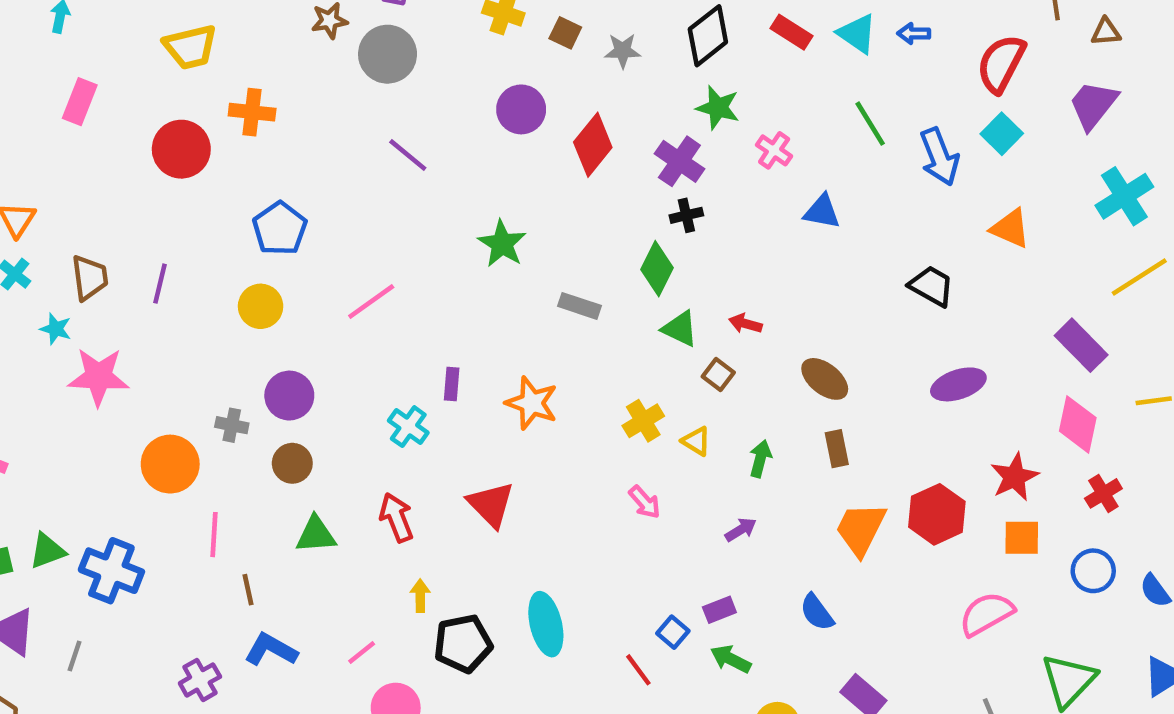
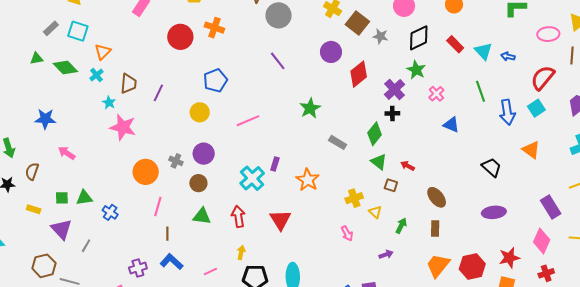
brown square: (565, 33) -> (357, 23), size x1.6
brown square: (718, 375) -> (391, 185), turned -32
cyan cross: (408, 427) -> (252, 178), size x1.4
blue cross: (111, 571) -> (110, 212), size x0.6

